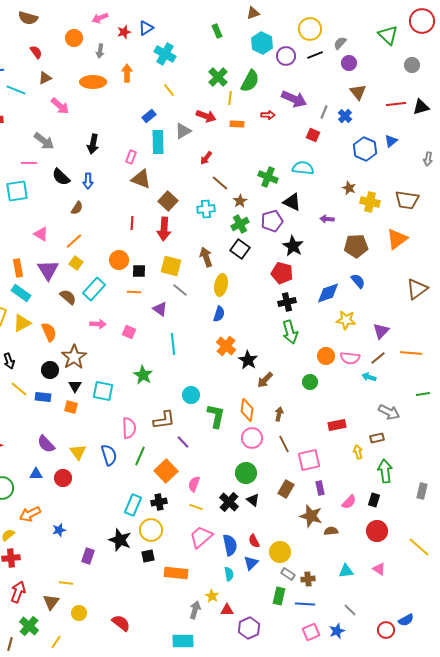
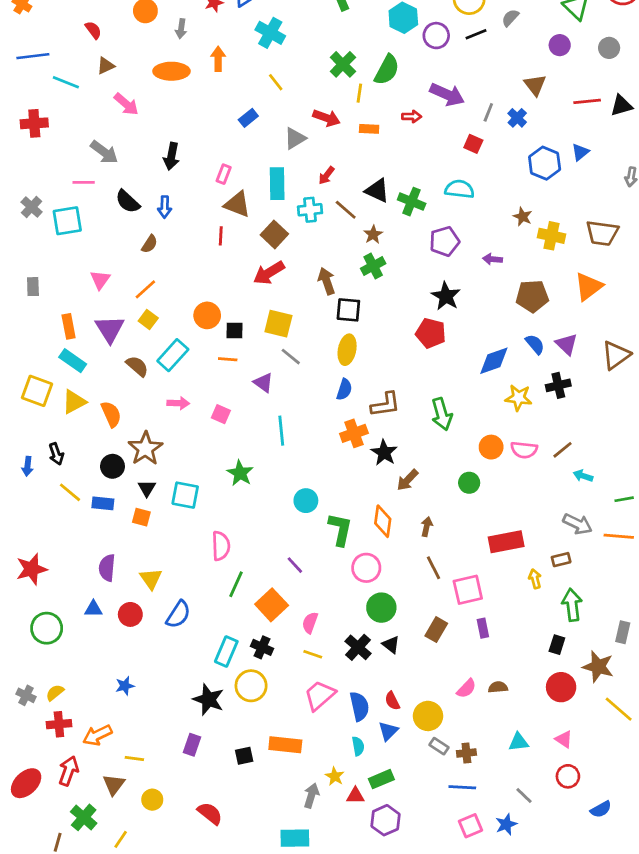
purple circle: (349, 63) -> (560, 45), moved
cyan rectangle: (158, 142) -> (277, 184), moved
black triangle: (292, 202) -> (377, 191), moved
cyan cross: (206, 209) -> (310, 210), moved
purple pentagon: (272, 221) -> (444, 241), moved
red line: (132, 223) -> (221, 236), moved
red arrow: (164, 229) -> (269, 273), turned 55
pink triangle: (41, 234) -> (100, 280), turned 35
black square: (240, 249) -> (348, 310), moved, turned -30
brown arrow: (206, 257) -> (326, 281), moved
black cross: (287, 302) -> (558, 385), moved
purple triangle: (381, 331) -> (567, 344), moved, turned -30
orange cross: (226, 346) -> (354, 433), turned 30
orange line: (411, 353) -> (619, 536), moved
cyan arrow: (369, 377) -> (583, 476), moved
brown L-shape: (164, 420) -> (385, 405), moved
red rectangle: (337, 425) -> (506, 542), size x1.4
pink circle: (252, 438) -> (366, 568), moved
purple semicircle: (46, 444) -> (107, 568), turned 48
blue semicircle: (109, 455) -> (178, 614), moved, turned 50
black cross: (159, 502) -> (262, 647), turned 35
pink semicircle: (349, 502) -> (466, 689), moved
orange arrow: (30, 514) -> (97, 735), moved
brown star: (311, 516) -> (598, 667), moved
purple rectangle: (88, 556) -> (192, 745), moved
black square: (148, 556) -> (244, 756), moved
green rectangle: (279, 596) -> (381, 779), moved, turned 54
red circle: (386, 630) -> (568, 776), moved

